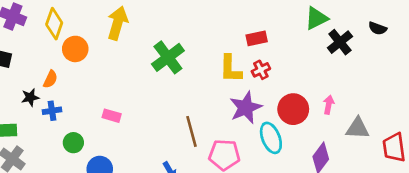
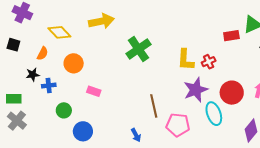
yellow arrow: (117, 23) -> (101, 21), turned 60
yellow diamond: (54, 24) -> (59, 32), moved, turned -65
red rectangle: (257, 38) -> (231, 36), moved
orange circle: (75, 49) -> (74, 63), moved
orange semicircle: (50, 79) -> (43, 54), moved

